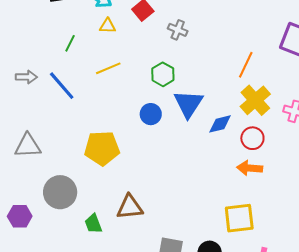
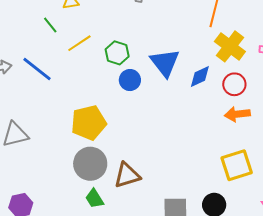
green line: (70, 43) -> (50, 25), moved, turned -54
green hexagon: (163, 74) -> (117, 53), moved
gray circle: (60, 192) -> (90, 164), moved

